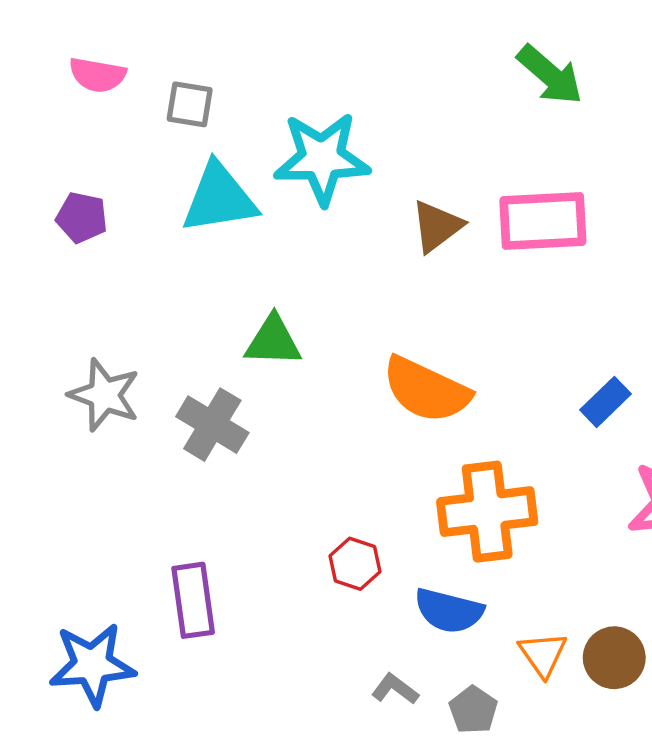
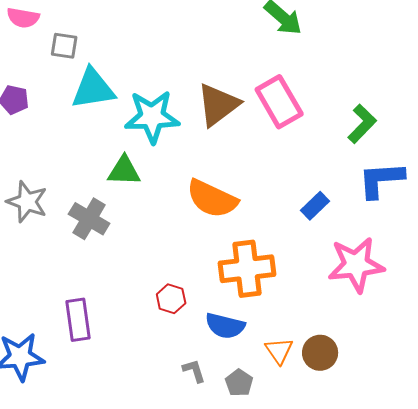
gray square: (190, 104) -> (64, 46), moved
cyan star: (322, 158) -> (152, 117), moved
pink rectangle: (543, 221) -> (279, 102), turned 63
brown triangle: (437, 226) -> (218, 105), size x1.4
gray L-shape: (395, 689) -> (194, 371), turned 36

